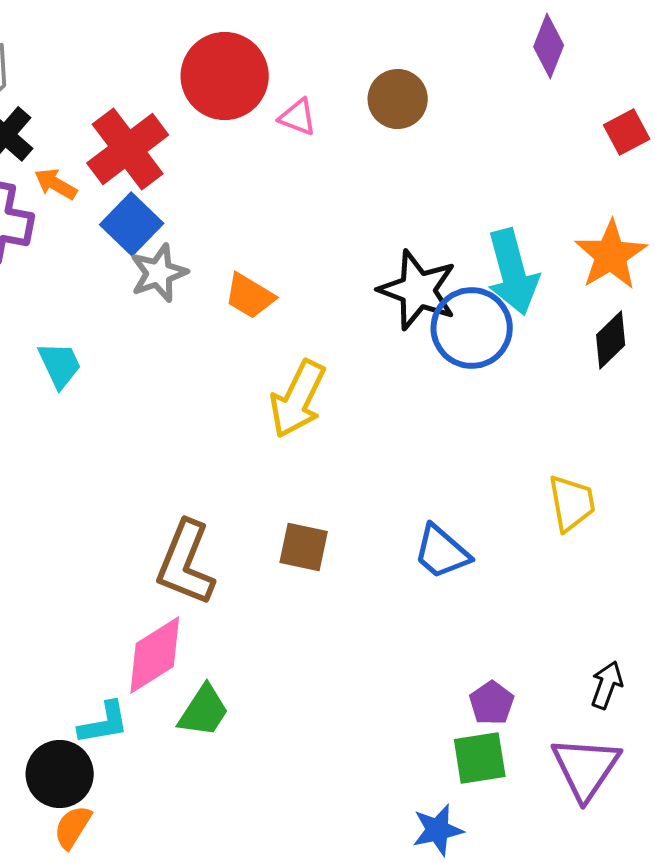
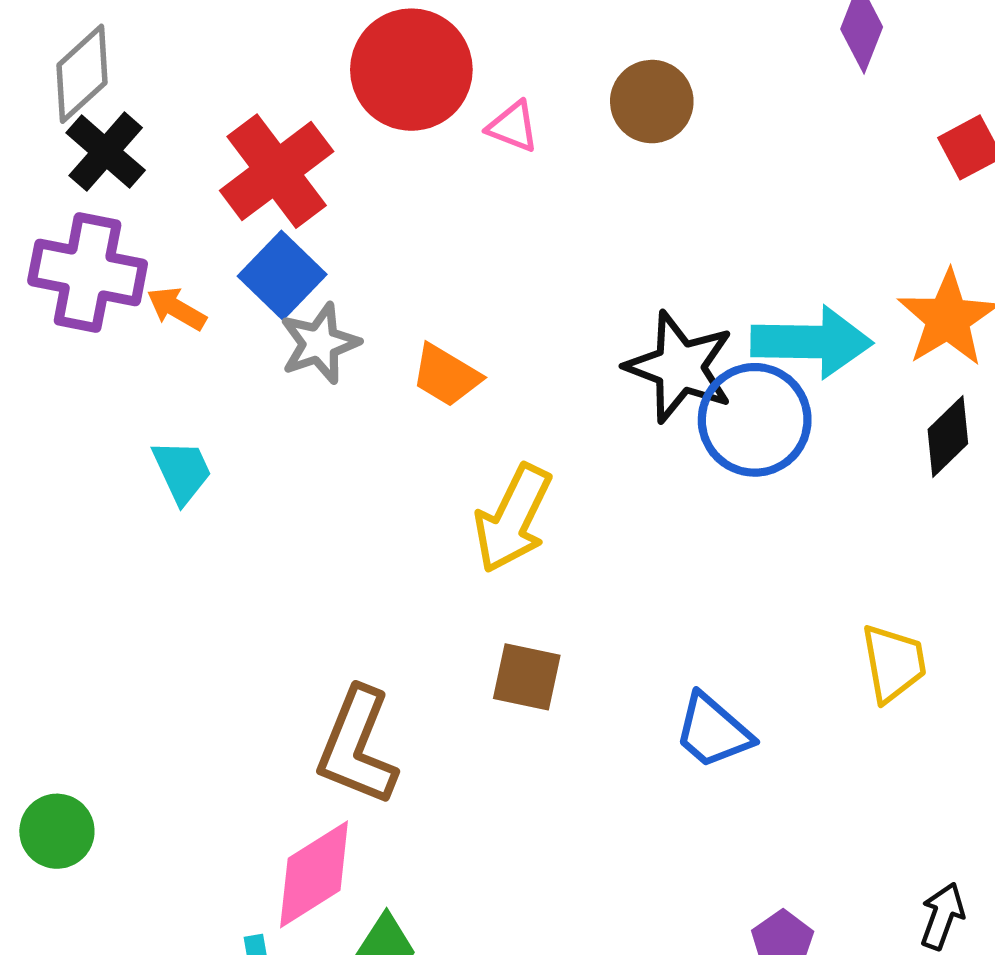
orange arrow: (56, 184) -> (176, 309), moved
cyan arrow: (513, 272) -> (812, 342), turned -74
brown square: (304, 547) -> (527, 677), moved

